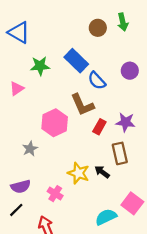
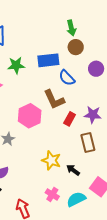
green arrow: (123, 22) -> (71, 28), moved
brown circle: (98, 28) -> (76, 47), moved
blue rectangle: (76, 61) -> (48, 60), turned -50
black arrow: (102, 172) -> (73, 170), moved
pink cross: (55, 194) -> (52, 194), moved

